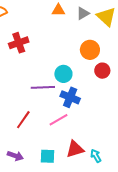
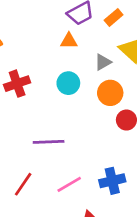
gray triangle: (83, 13) -> (103, 62), moved
cyan circle: (63, 74) -> (68, 83), moved
blue cross: (70, 97) -> (112, 181), moved, turned -36

